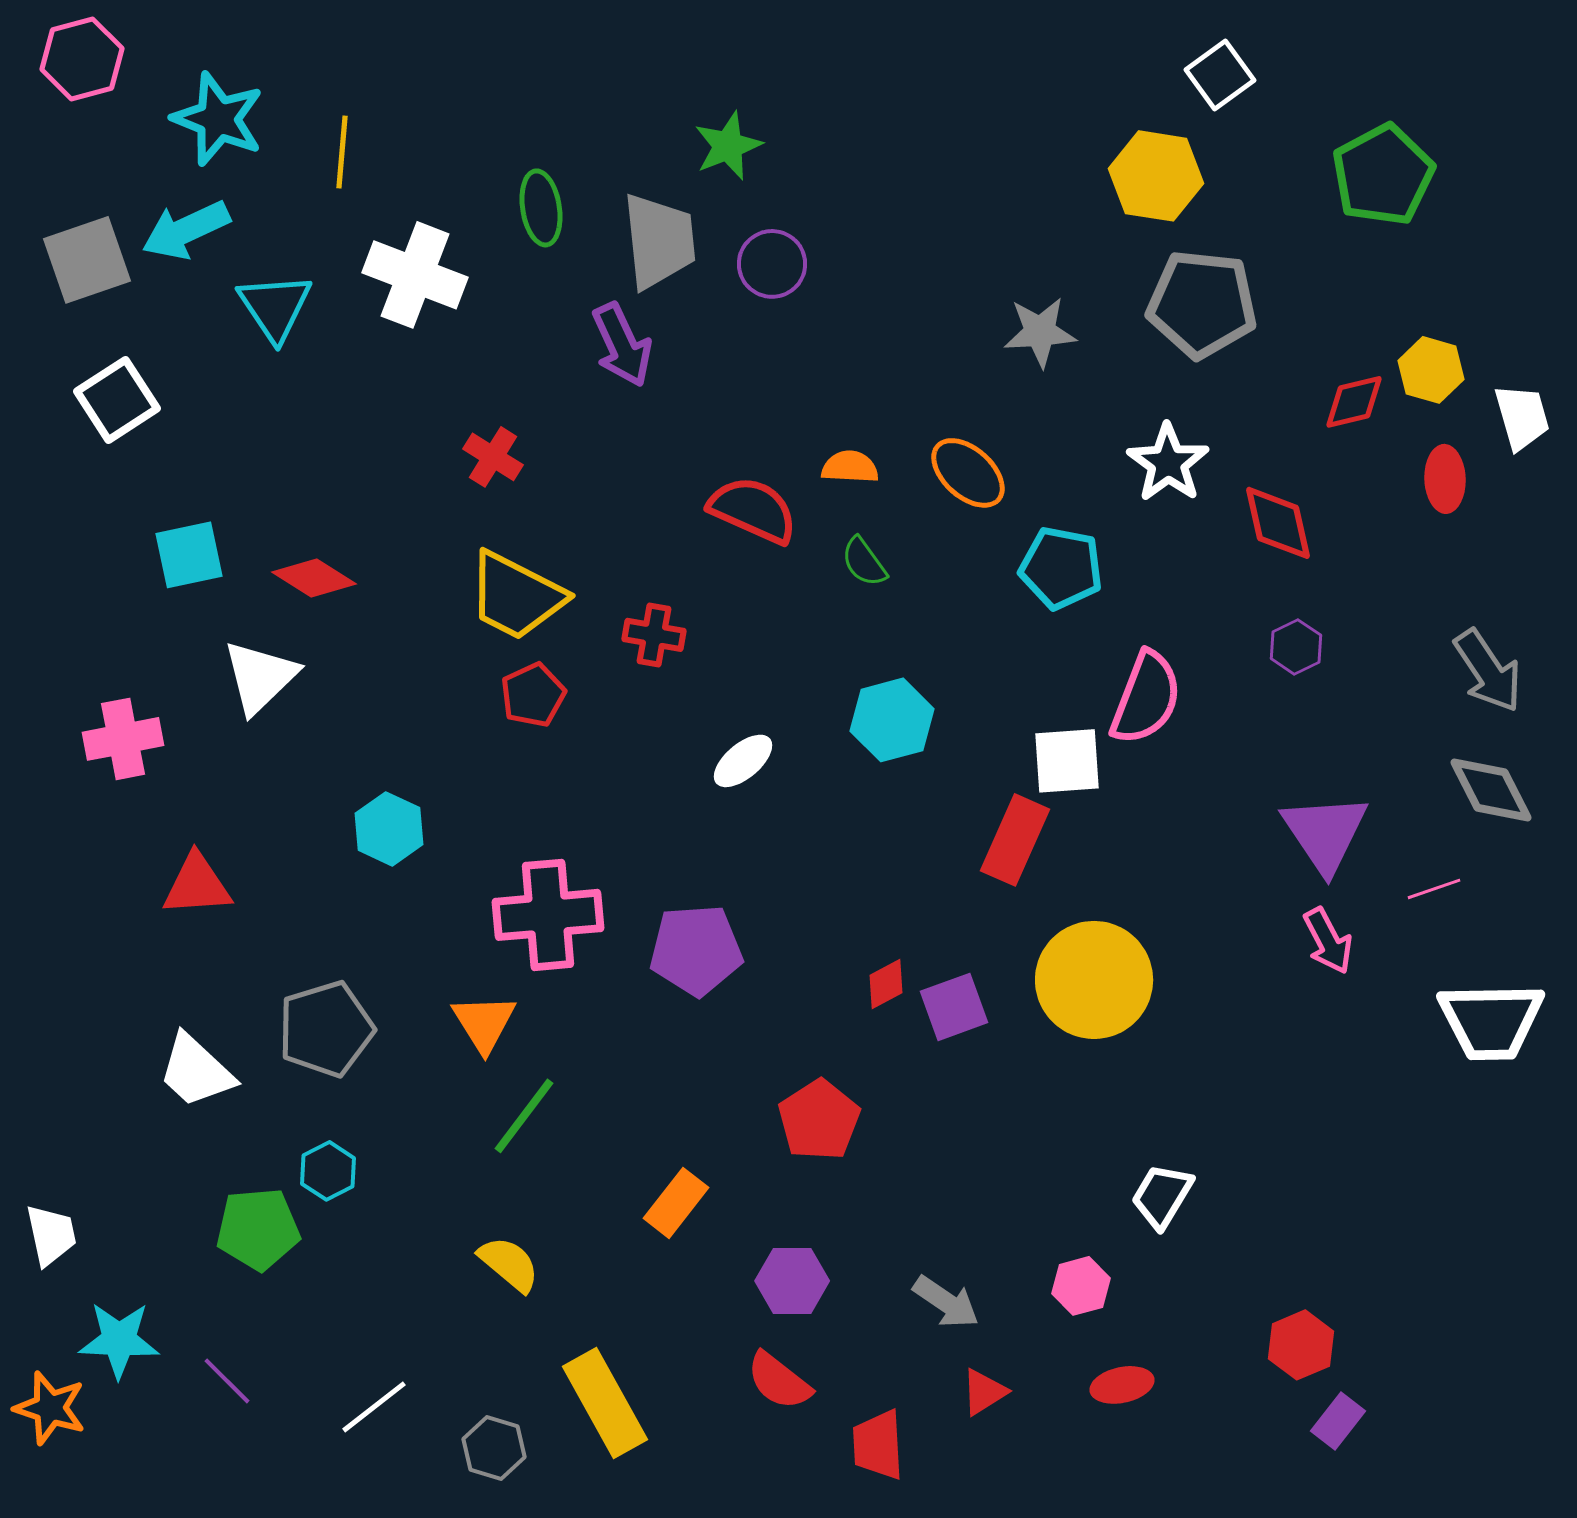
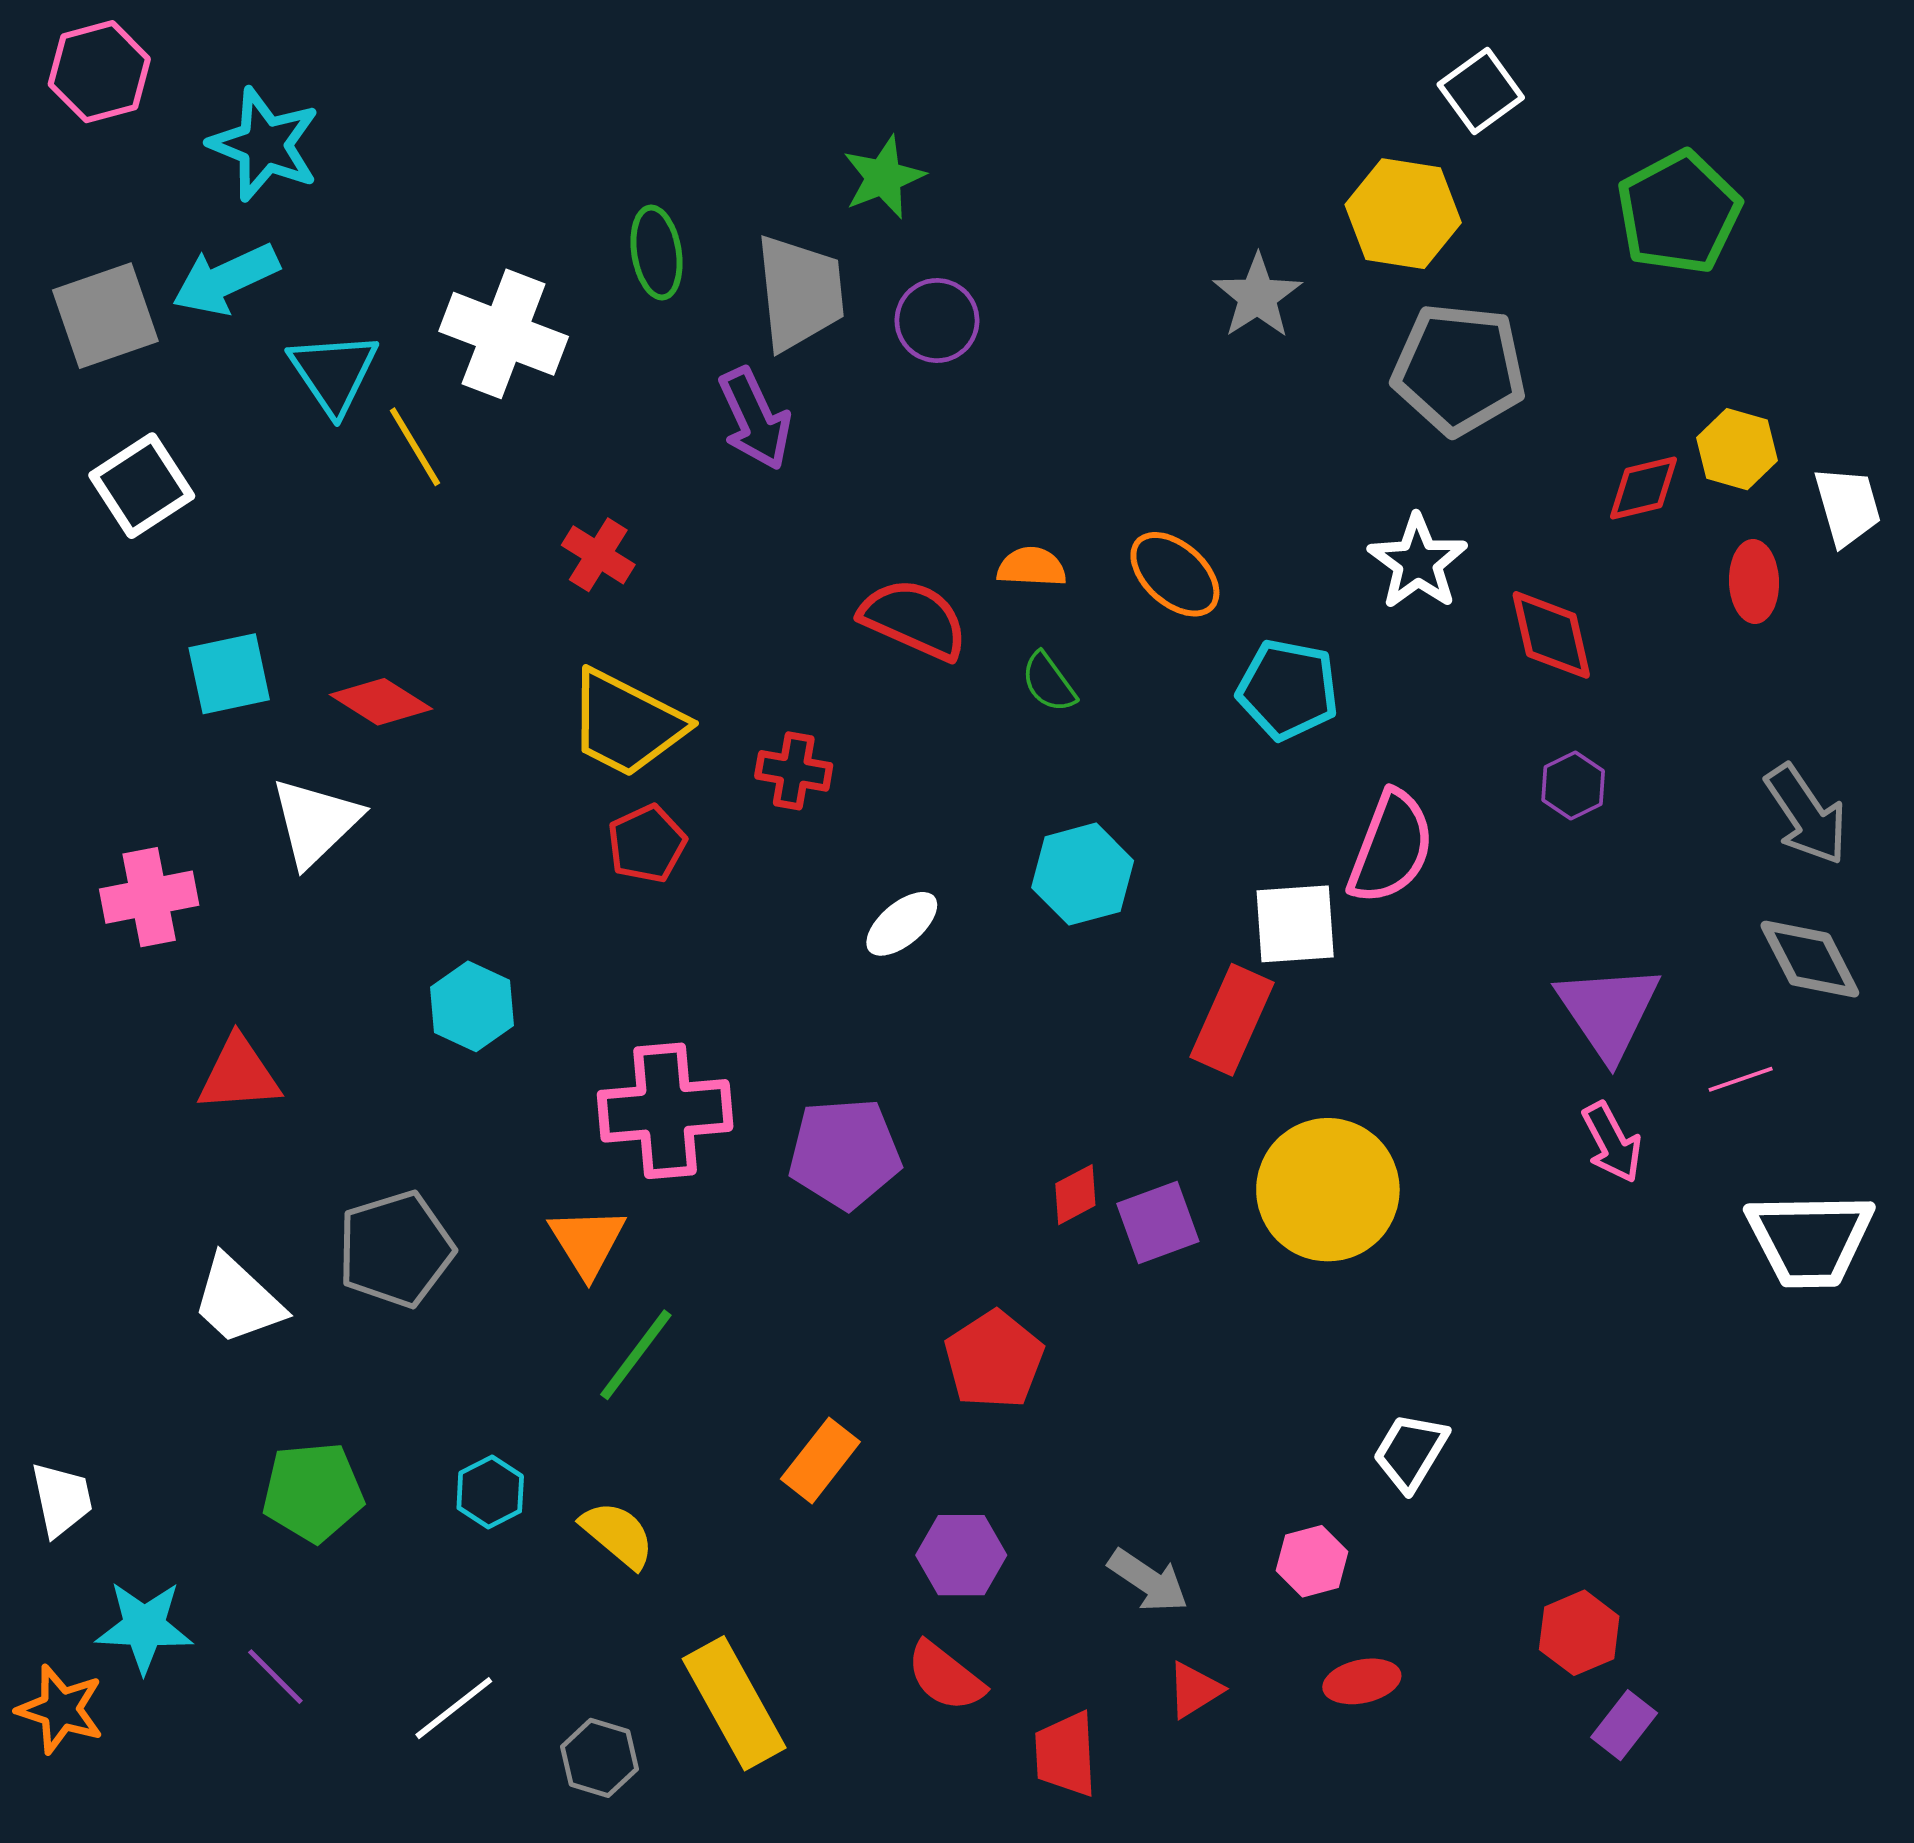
yellow line: (342, 152) -> (415, 447), moved, turned -36
gray star: (1040, 332) -> (1257, 296), moved, turned -30
cyan hexagon: (328, 1171) -> (490, 1492), moved

